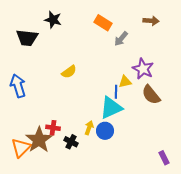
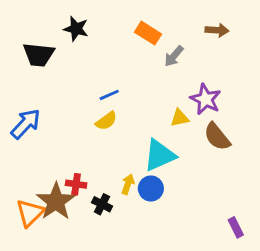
yellow semicircle: (69, 72) -> (106, 121), moved
blue arrow: (18, 86) -> (26, 124), turned 60
blue line: (116, 92) -> (109, 95), moved, turned 64

